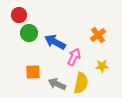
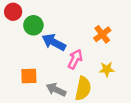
green circle: (29, 33) -> (33, 25), moved

